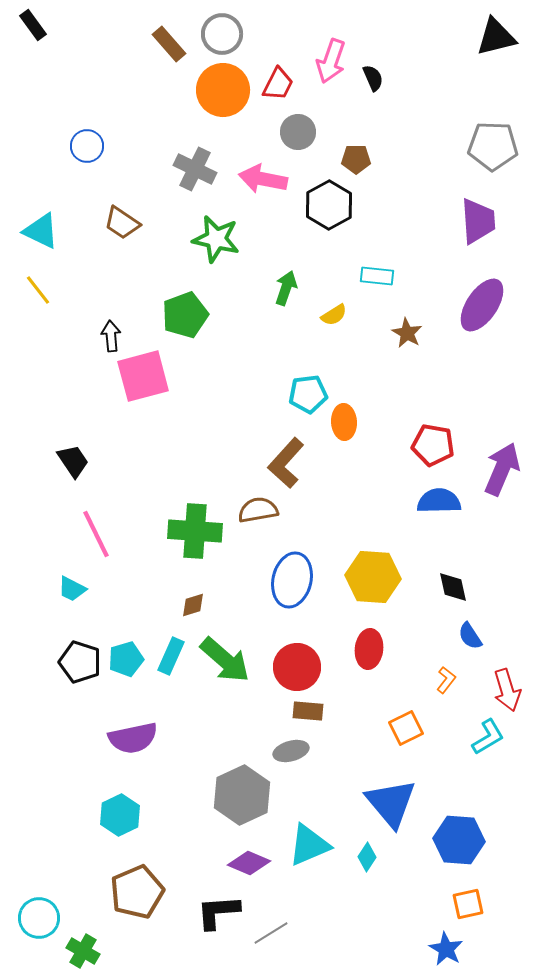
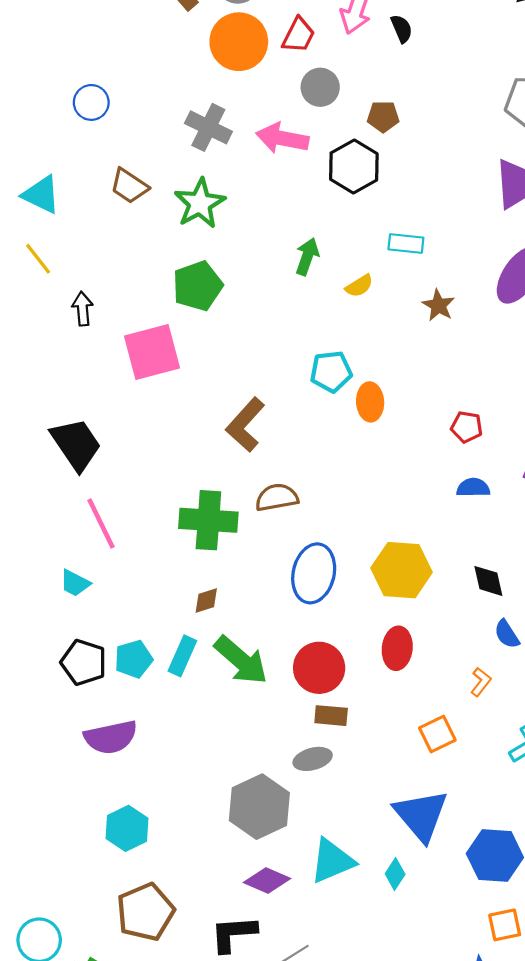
green star: (216, 239) -> (200, 203), moved, turned 30
black arrow: (111, 336) -> (83, 309), moved
red pentagon: (433, 445) -> (467, 427), size x0.7
black trapezoid: (73, 461) -> (76, 444), size x1.5
brown L-shape: (286, 463) -> (245, 425), moved
blue semicircle: (439, 501) -> (473, 488), size x0.7
purple semicircle: (133, 738) -> (111, 737), moved

